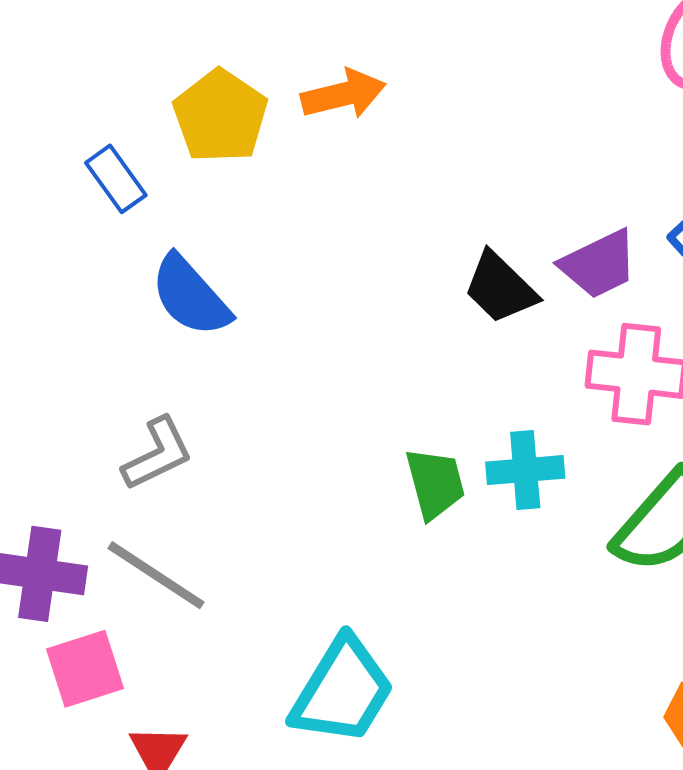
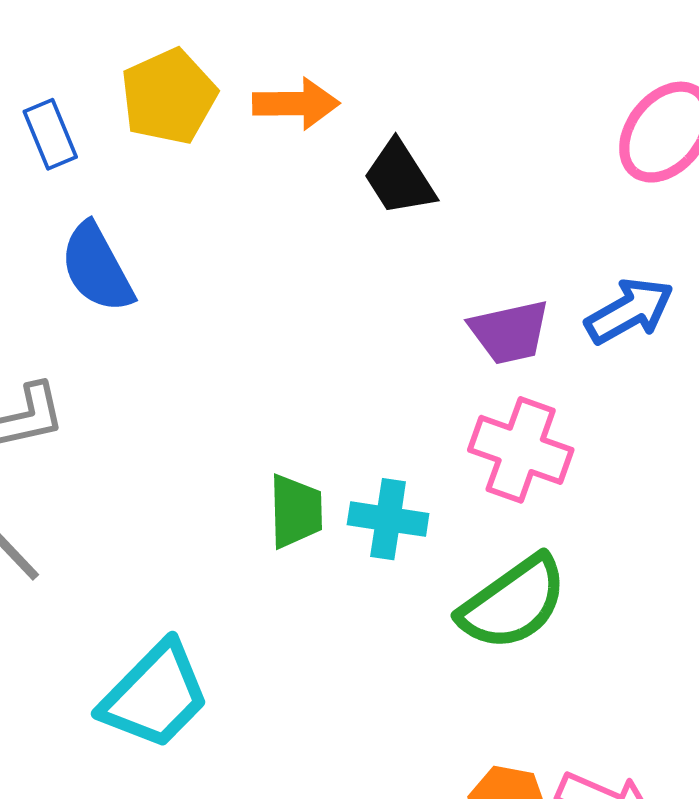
black trapezoid: (500, 288) -> (399, 178), moved

